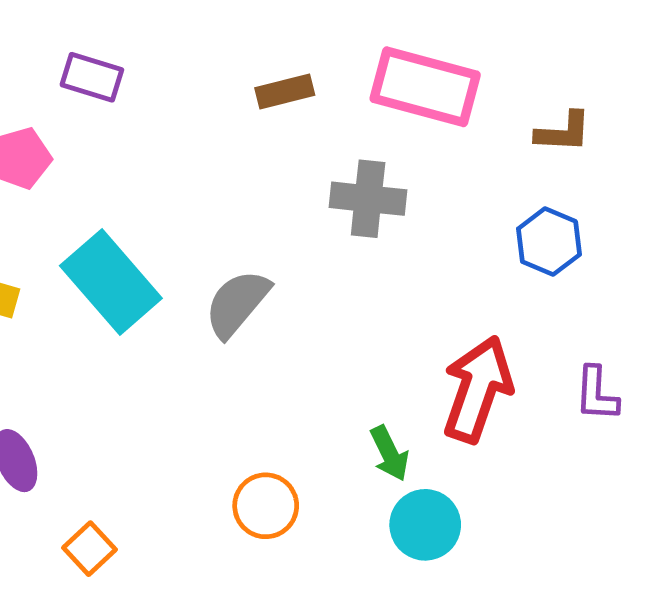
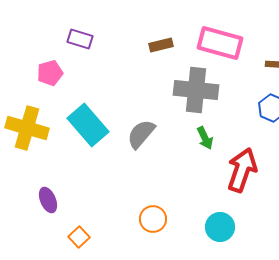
gray cross: (368, 199) -> (196, 90), size x1.4
green arrow: (389, 453) -> (205, 138), moved

